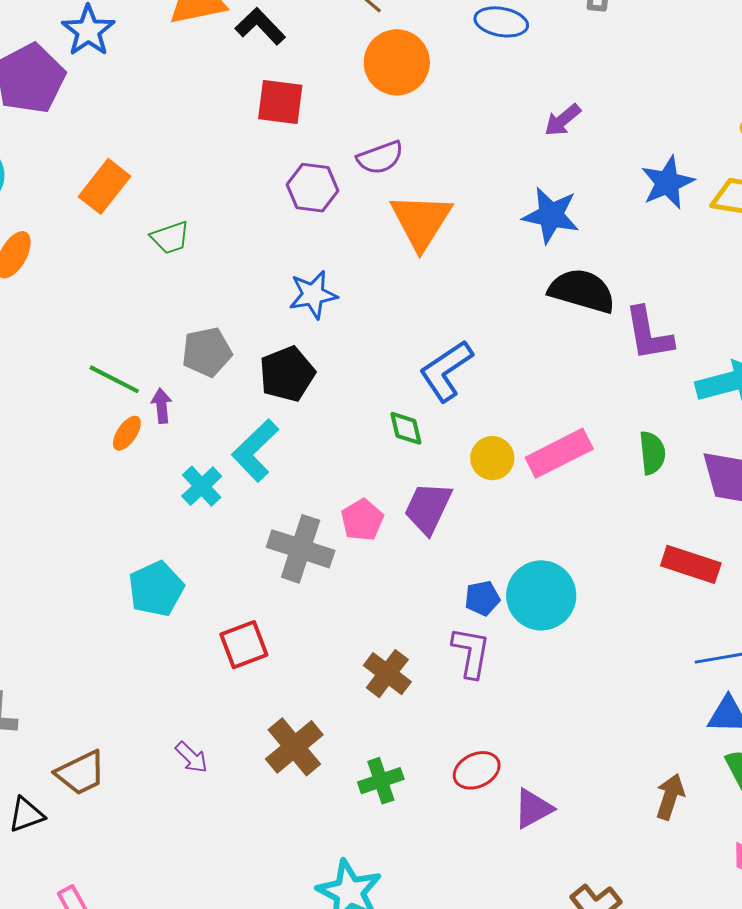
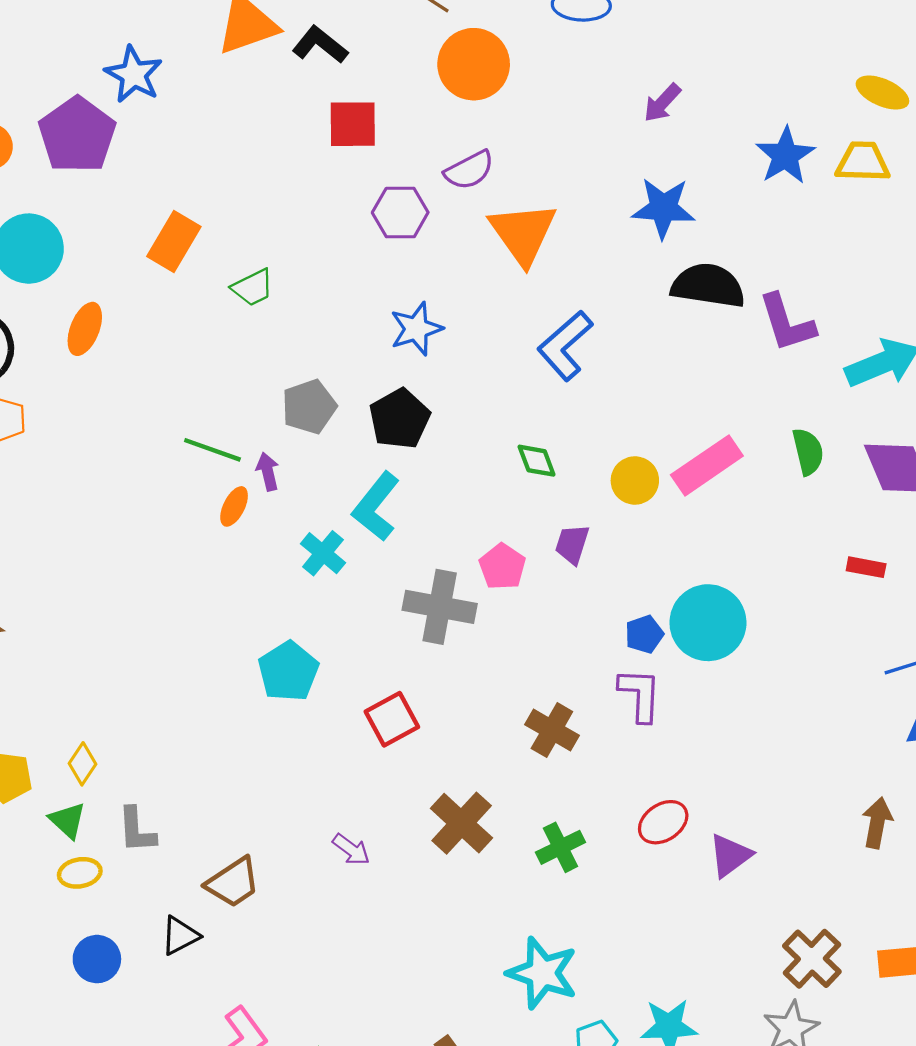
blue L-shape: (446, 371) -> (565, 346), moved
purple trapezoid: (428, 508) -> (572, 544), size x0.7
red rectangle: (691, 564) -> (866, 567), size x0.6

